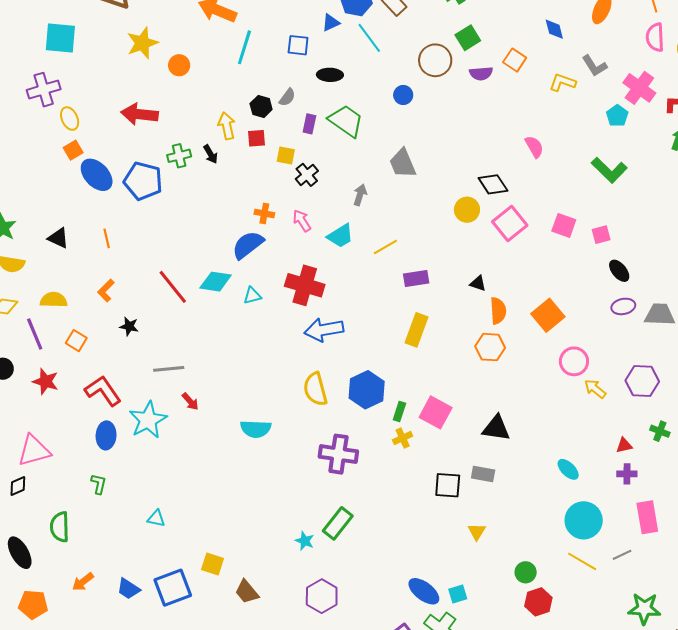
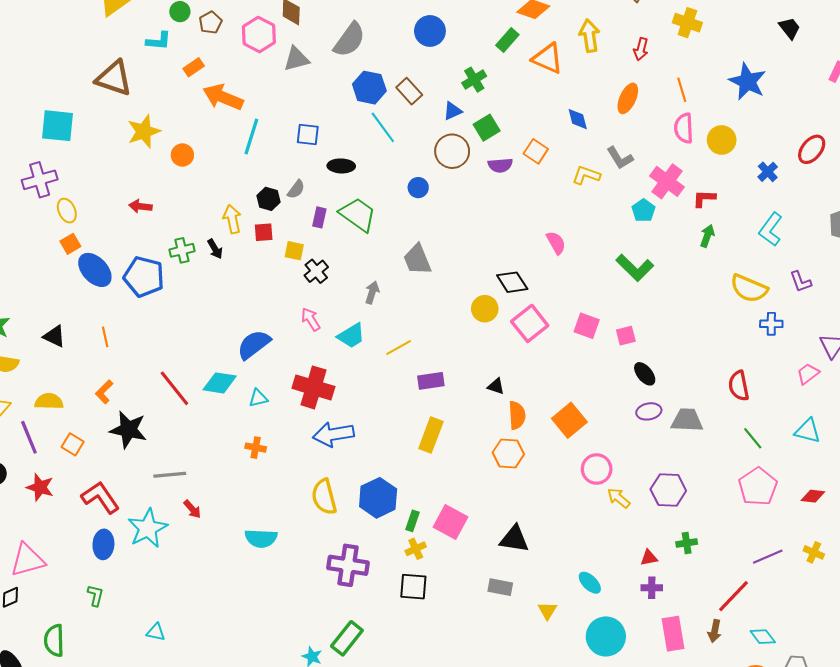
blue triangle: (331, 23) -> (453, 111), moved
red arrow: (139, 114) -> (140, 206), size x0.6
orange cross: (264, 213) -> (256, 448), moved
black star: (129, 326) -> (128, 430), size x1.8
green cross: (660, 431) -> (687, 543), turned -30
black square: (448, 485) -> (413, 587), moved
yellow triangle: (477, 532) -> (547, 611), moved

